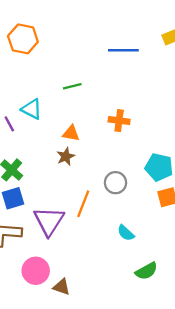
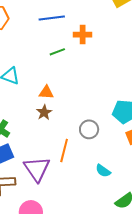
blue line: (123, 50) -> (52, 18), moved
green line: (72, 86) -> (57, 52), moved
orange cross: (119, 121) -> (83, 35), moved

